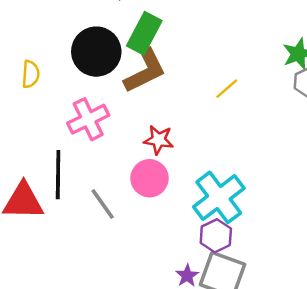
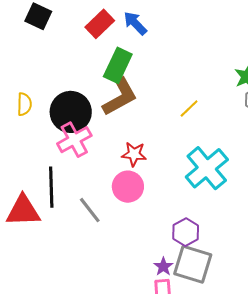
black circle: (96, 52) -> (71, 112), moved
cyan cross: (219, 197) -> (207, 168), moved

